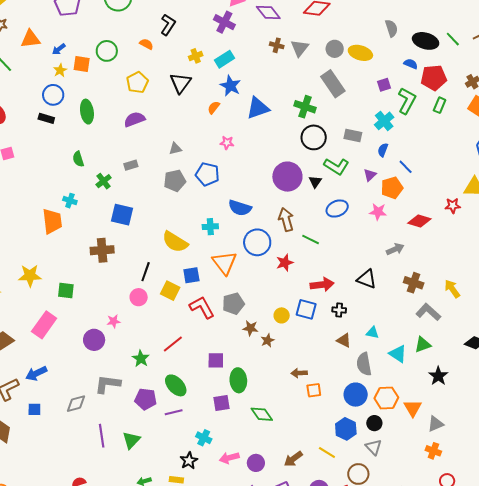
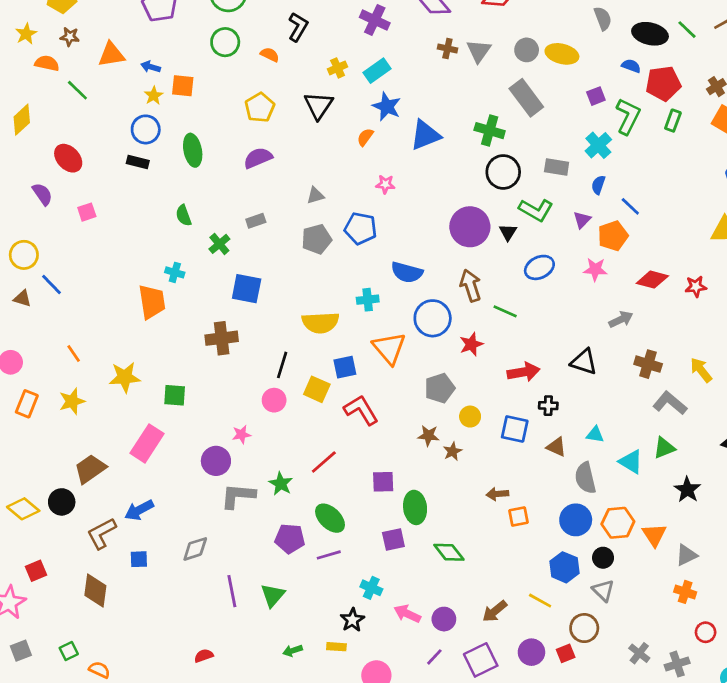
blue arrow: (59, 49) -> (151, 67), turned 56
green circle: (107, 51) -> (225, 42), moved
red star: (453, 206) -> (696, 287), moved
yellow semicircle: (175, 242) -> (320, 323), turned -32
gray pentagon: (233, 304) -> (440, 388), moved
blue square: (306, 309) -> (515, 429), moved
gray L-shape: (108, 384) -> (238, 496), moved
pink arrow: (229, 458) -> (407, 614), turned 42

